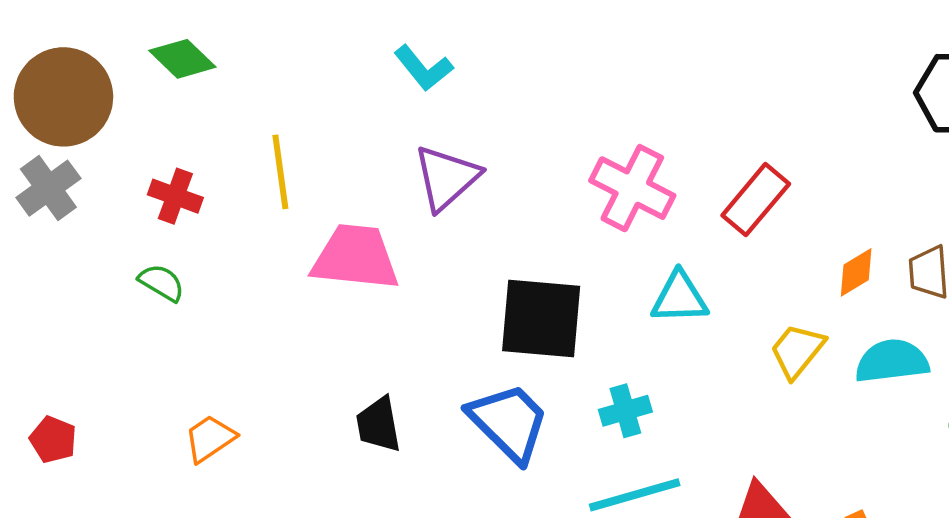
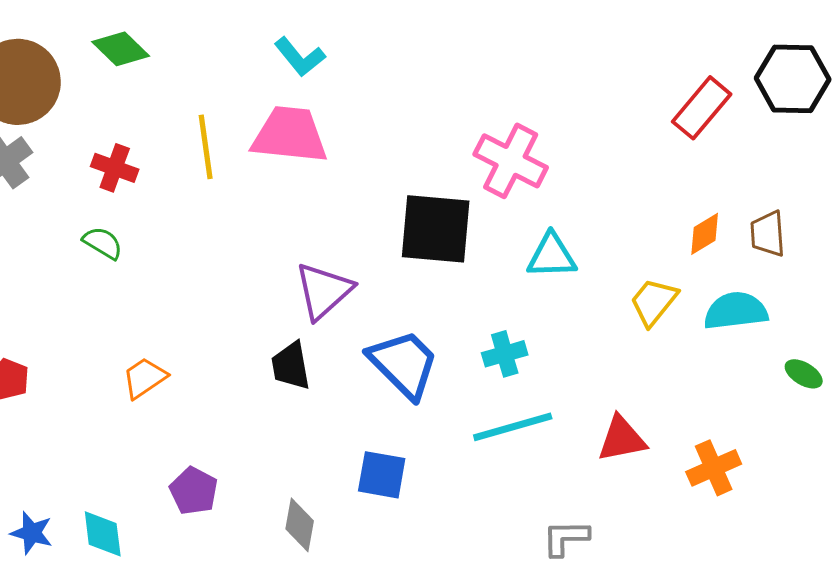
cyan L-shape: (423, 68) -> (300, 57), moved
purple triangle: (447, 178) -> (324, 291), moved
red rectangle: (756, 200) -> (702, 108), moved
pink trapezoid: (355, 257) -> (290, 135), moved
black square: (541, 318) -> (436, 229), moved

